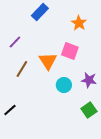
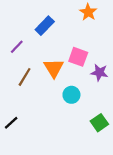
blue rectangle: (40, 12) -> (45, 26), moved
orange star: (79, 23) -> (88, 12), moved
purple star: (89, 80) -> (99, 72), moved

